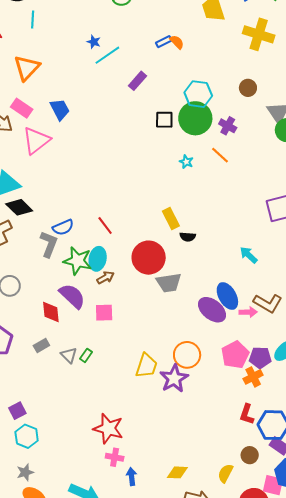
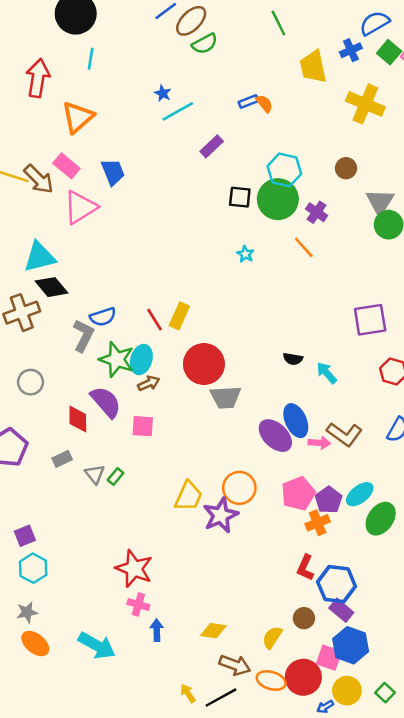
cyan star: (186, 162) -> (245, 254), moved
yellow rectangle: (171, 218) -> (179, 316), moved, turned 45
black semicircle: (188, 237) -> (293, 359), moved
purple pentagon: (260, 358) -> (329, 500), turned 30

